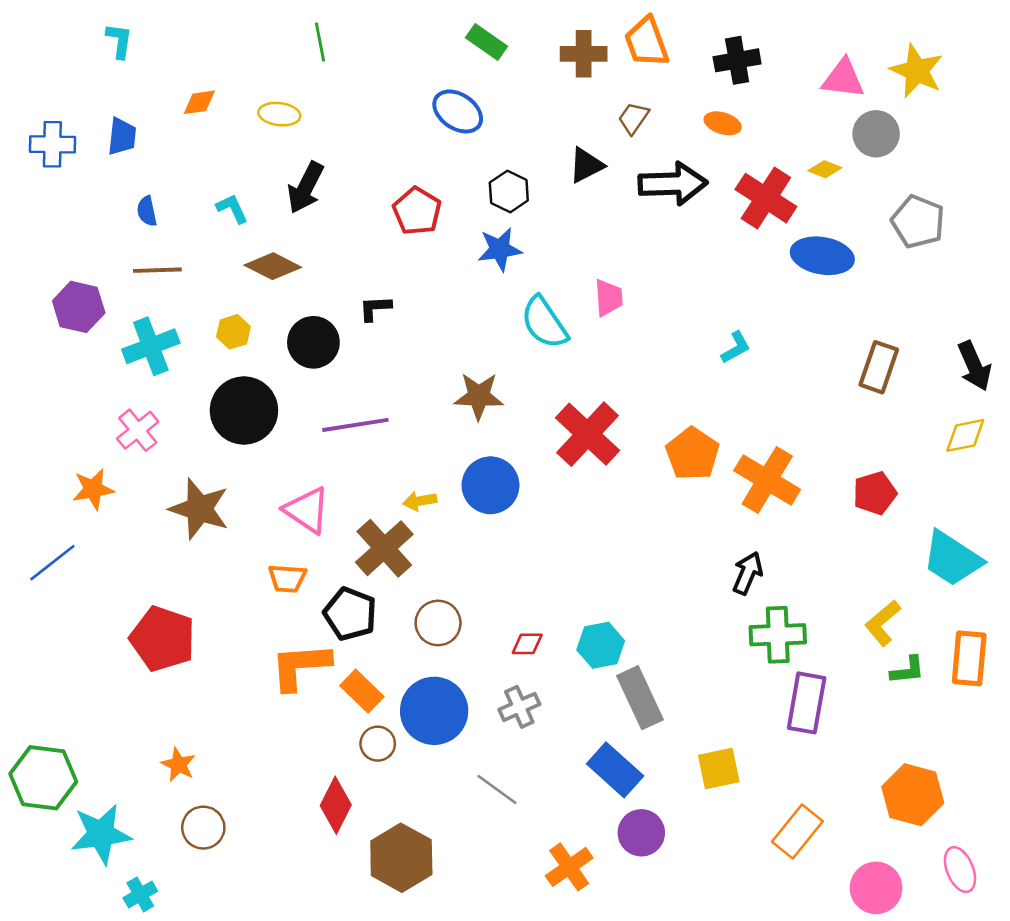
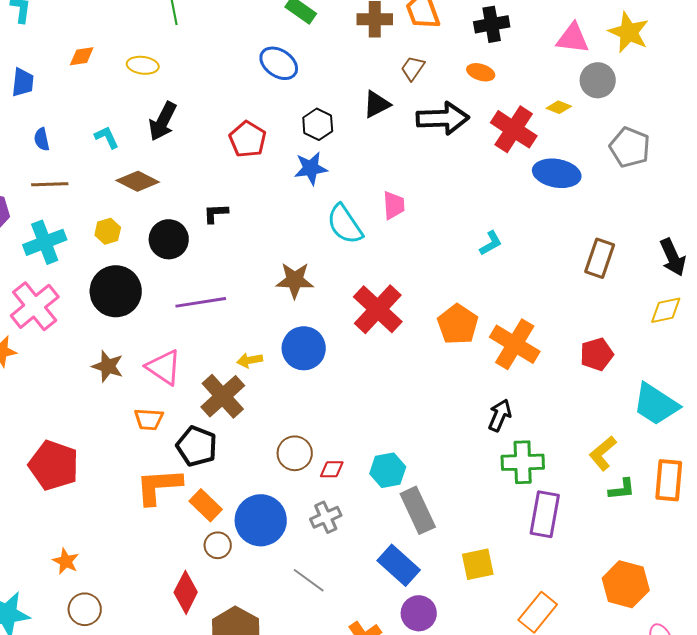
pink cross: (138, 430) -> (35, 306), size x1.5
brown star: (199, 509) -> (108, 366), moved, size x0.7
brown circle: (438, 623) -> (295, 453), moved

